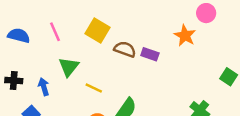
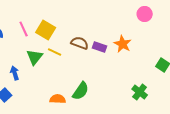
yellow square: (97, 31) -> (46, 30), moved
orange star: (185, 36) -> (123, 44), moved
yellow line: (94, 88) -> (55, 52), moved

